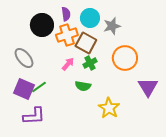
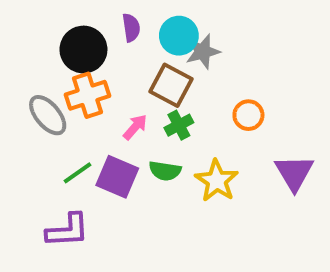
gray star: (112, 26) -> (203, 52), moved
orange cross: (67, 35) -> (87, 95), moved
orange circle: (125, 58) -> (248, 115), size x0.6
purple square: (24, 89) -> (117, 177), moved
yellow star: (109, 108) -> (217, 181), moved

